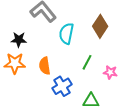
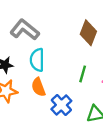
cyan semicircle: (66, 34) -> (37, 60), moved

